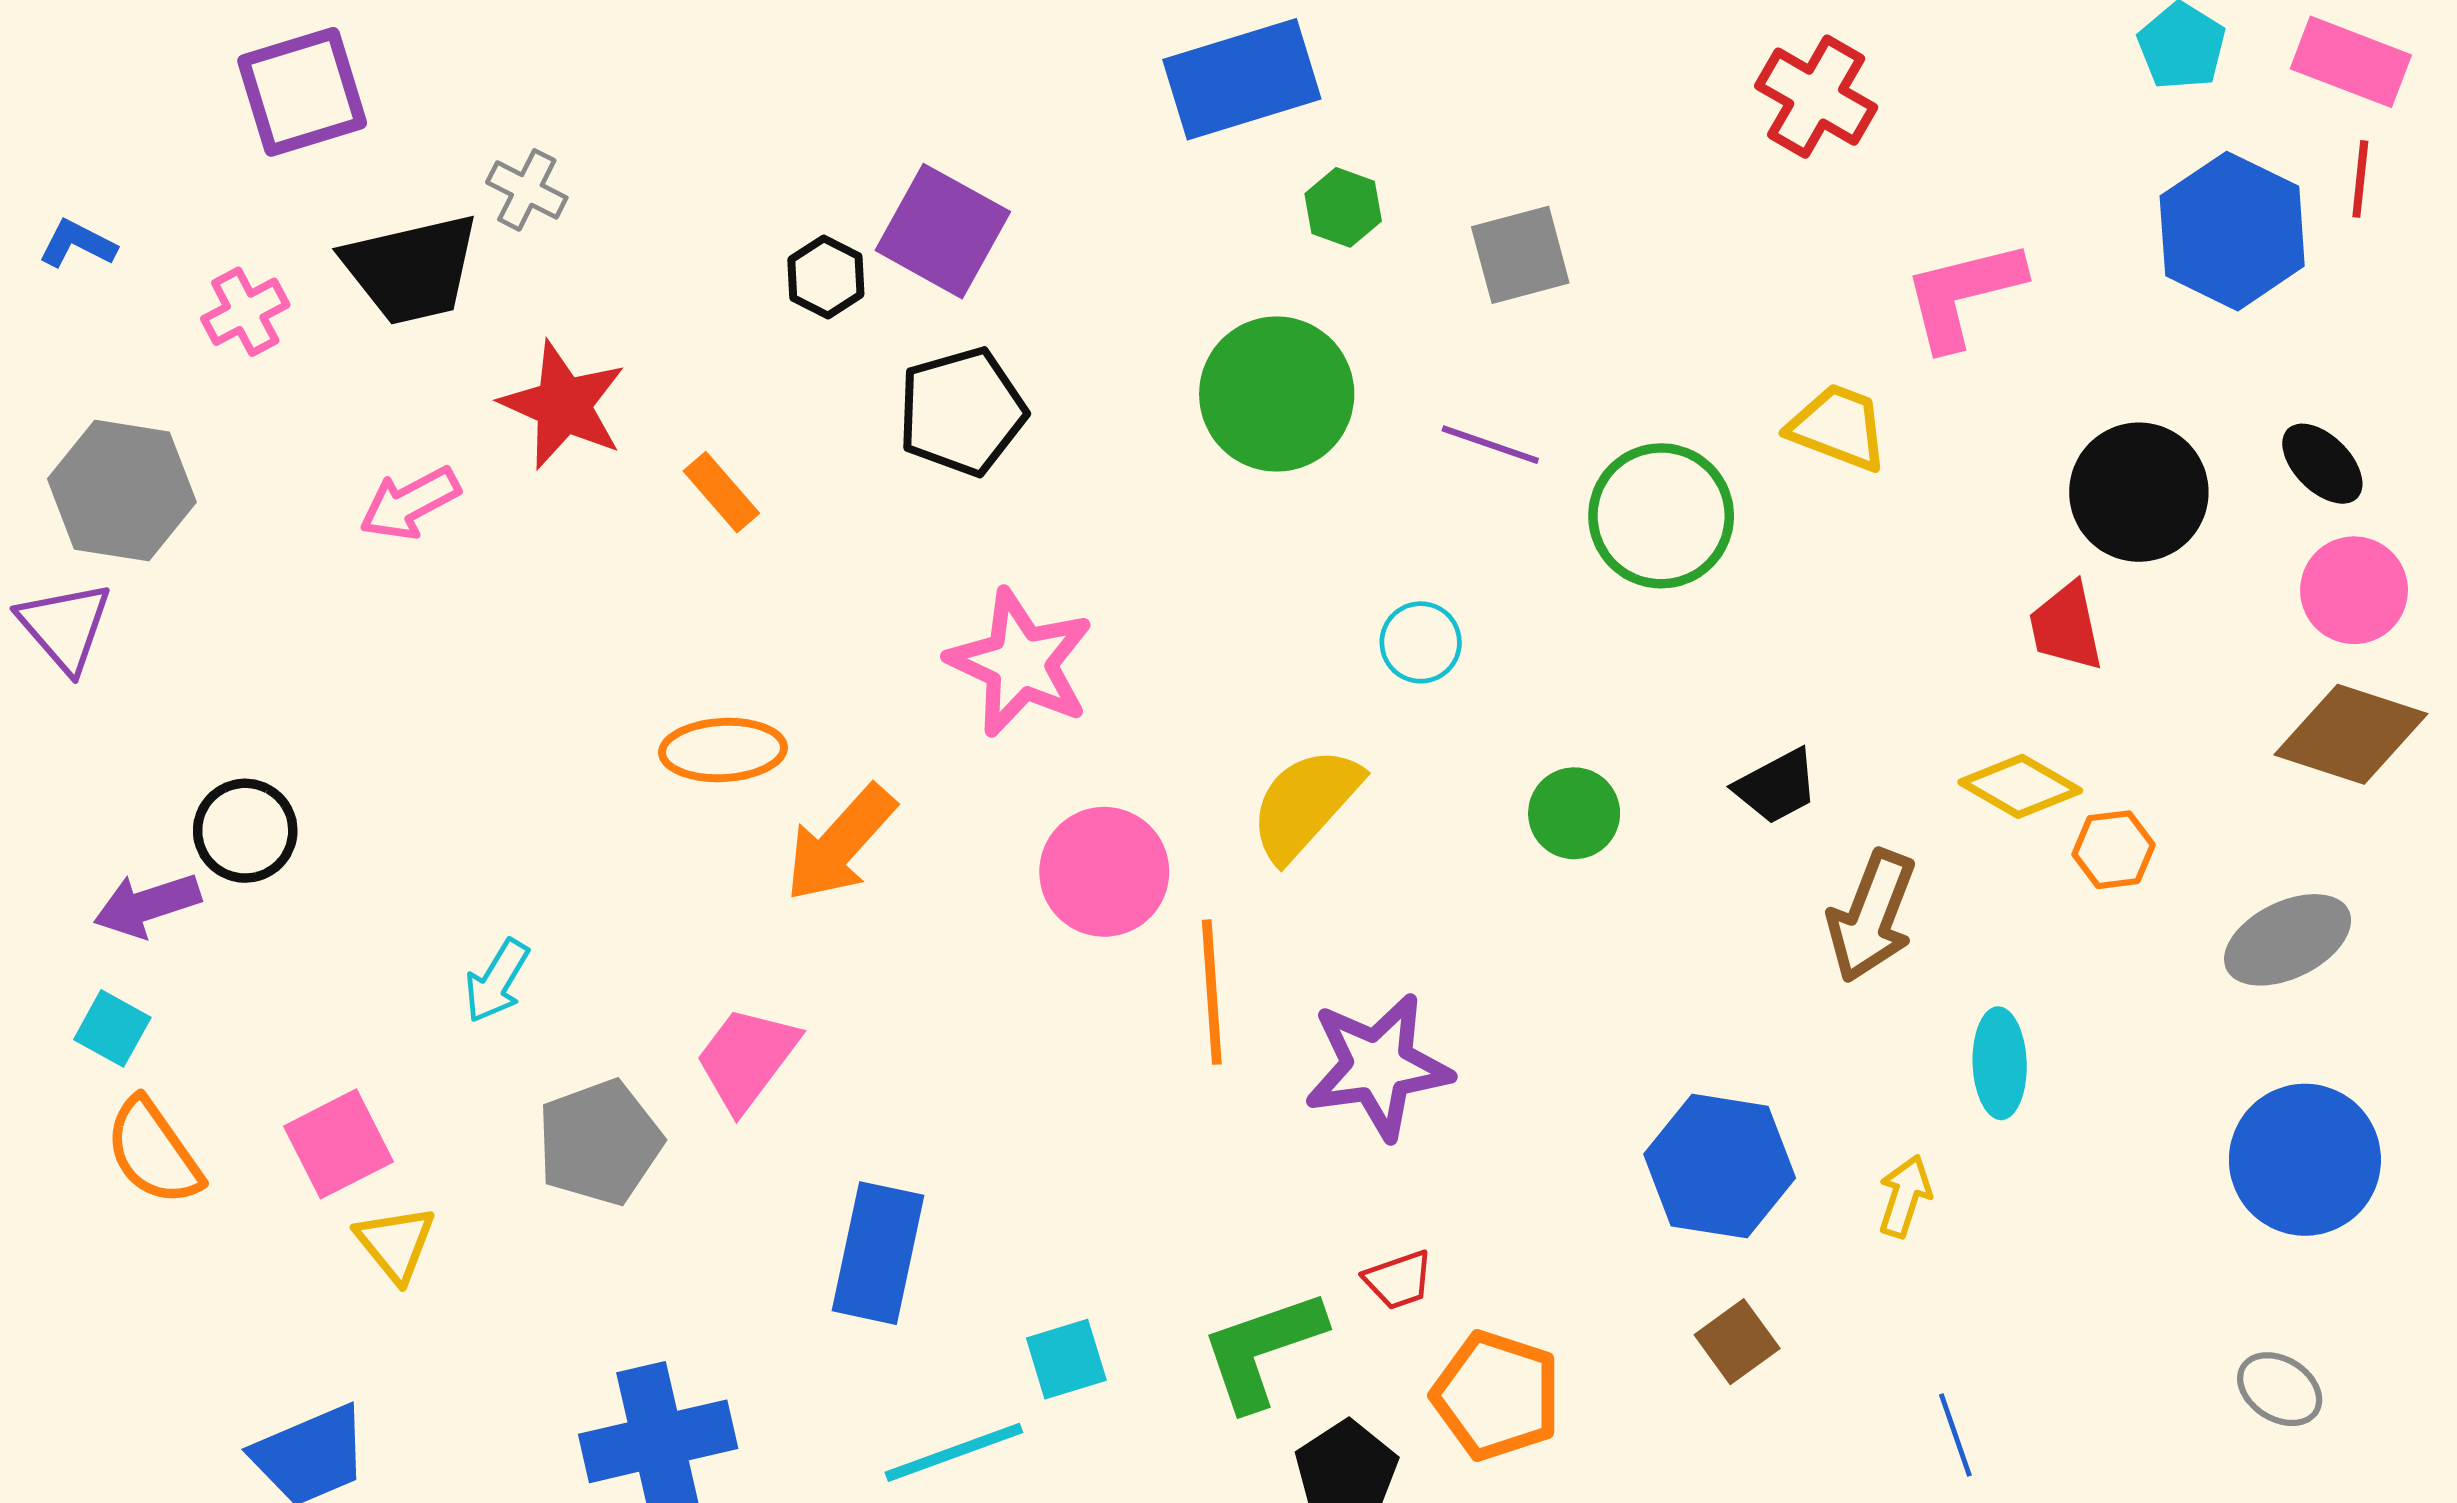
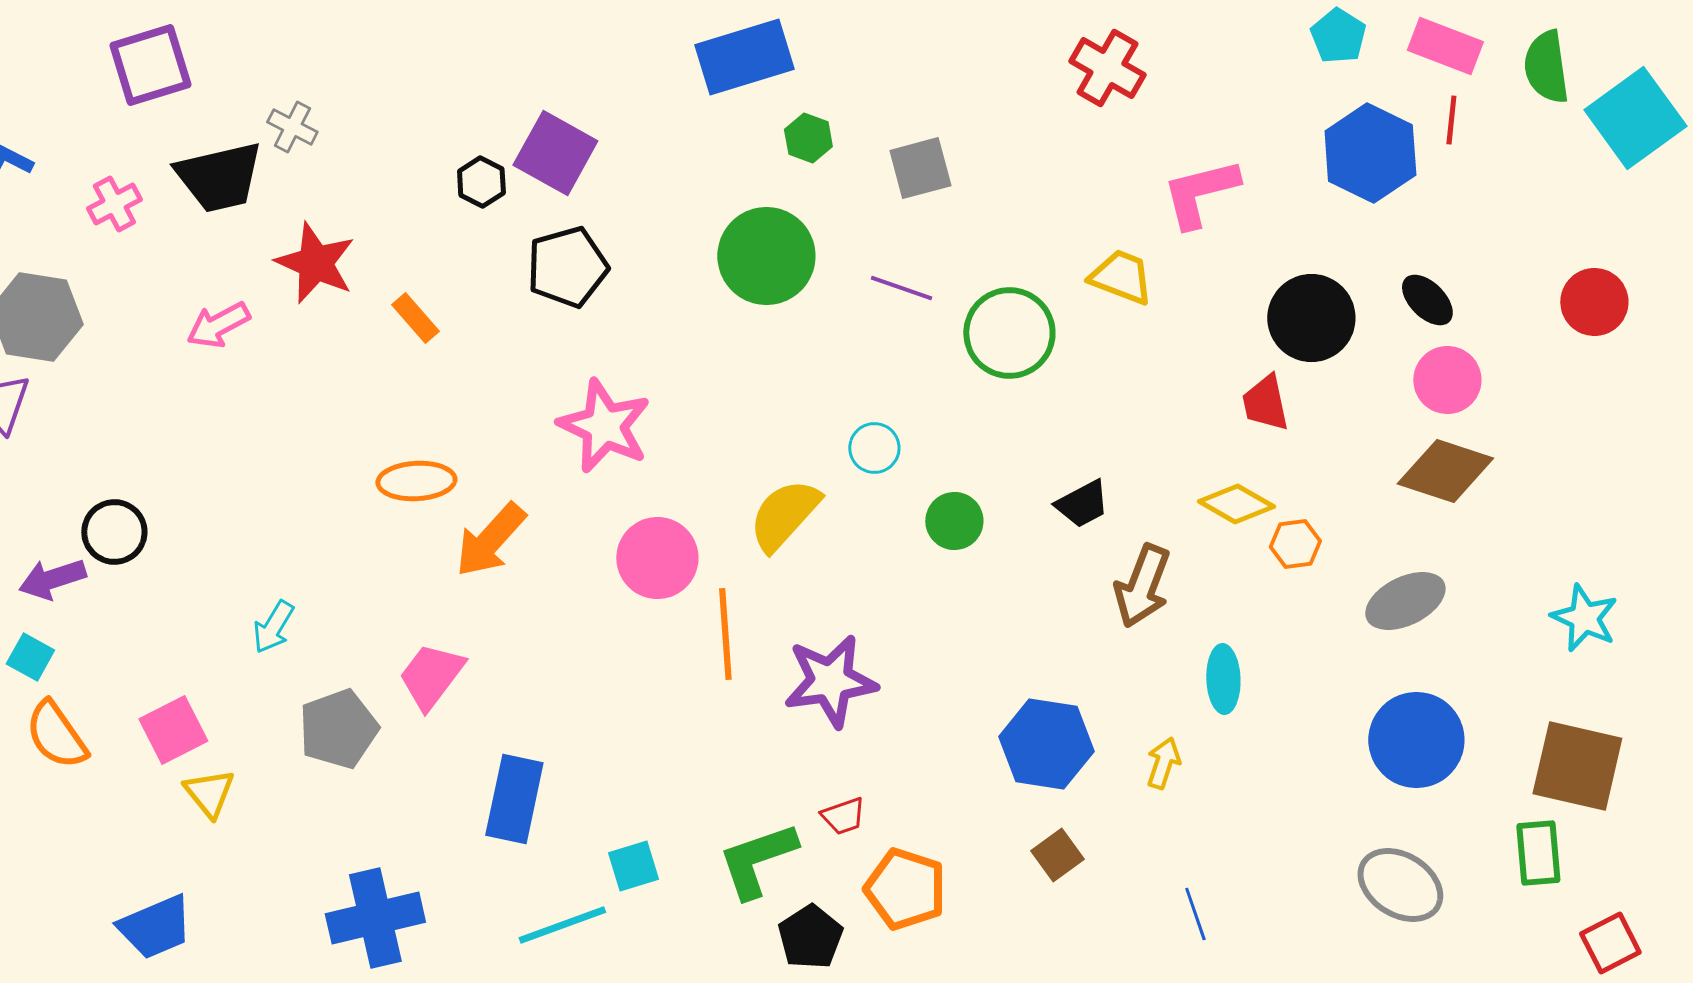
cyan circle: (1421, 642) -> (874, 448), moved
gray ellipse: (2280, 1389) -> (1400, 885), size x1.6

